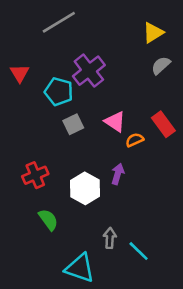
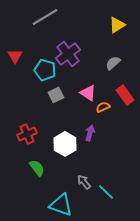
gray semicircle: (161, 65) -> (113, 63), moved
gray arrow: (110, 238) -> (84, 182), turned -42

